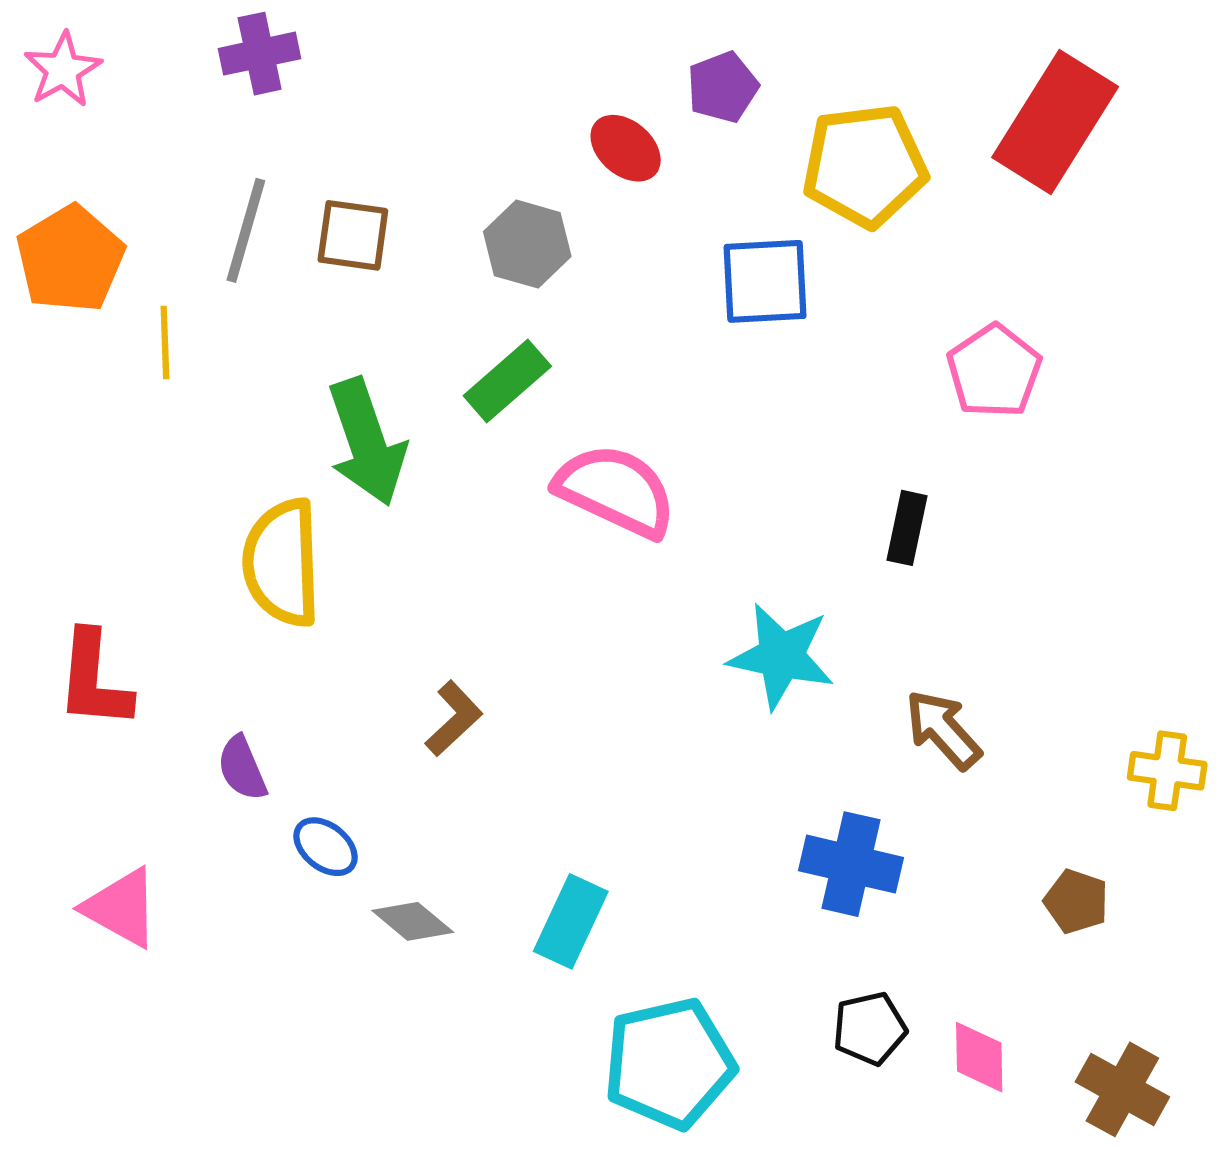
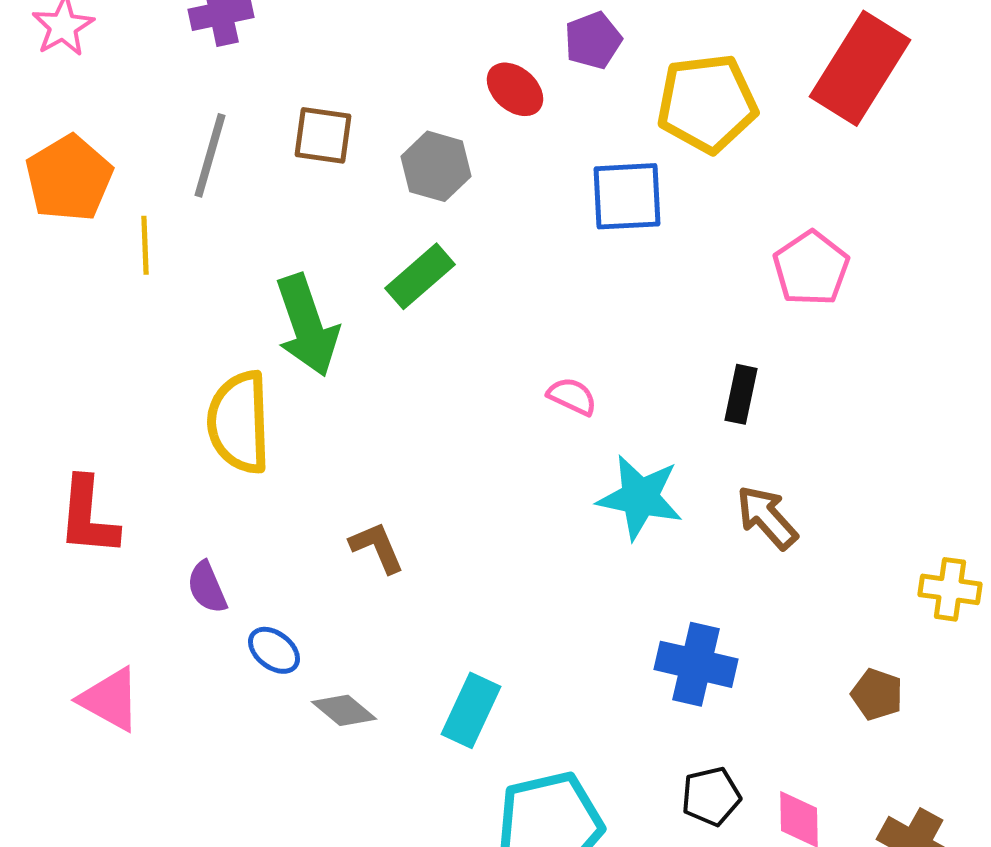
brown square: (353, 235) -> (323, 135), moved
pink semicircle: (616, 491) -> (572, 396), moved, size x0.5
brown L-shape: (454, 718) -> (377, 547), turned -70
brown arrow: (943, 730) -> (767, 517), moved

